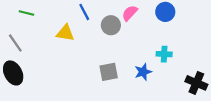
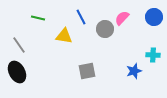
green line: (26, 13) -> (38, 18), moved
gray square: (109, 72) -> (87, 71), moved

